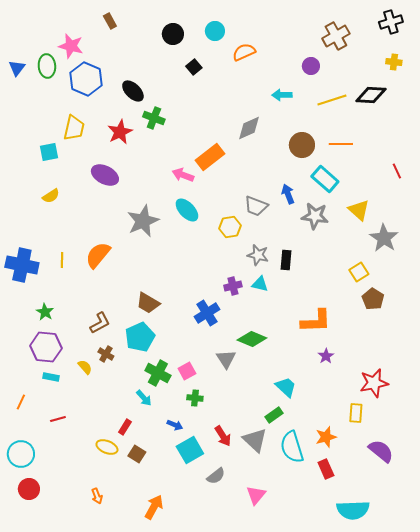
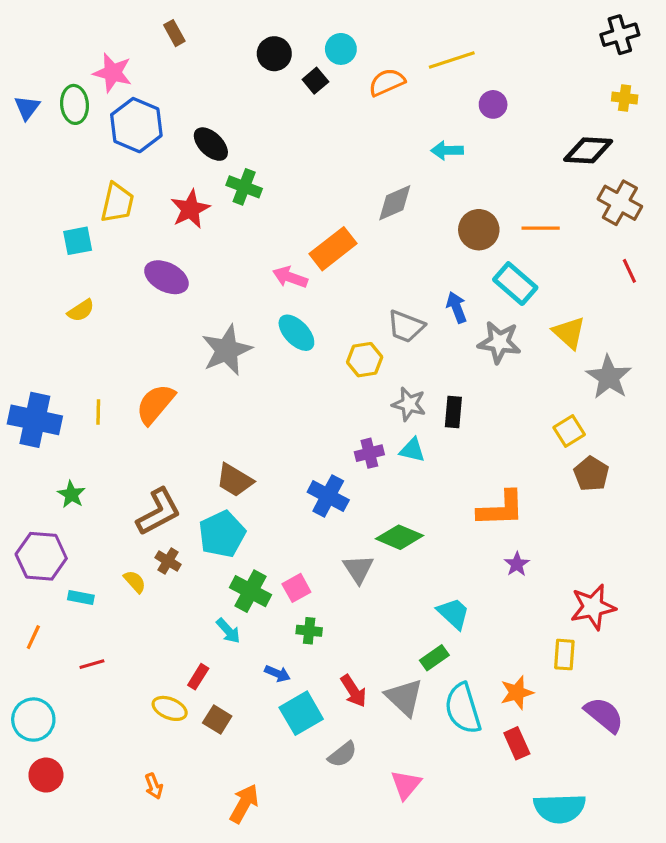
brown cross: (336, 36) -> (620, 203), moved, turned -32
black square: (194, 67) -> (315, 81), moved
yellow line: (332, 100) -> (452, 60), moved
blue cross: (207, 313) -> (328, 496), turned -30
brown L-shape: (100, 323) -> (159, 512), size x1.4
purple hexagon: (46, 347) -> (41, 556), moved

